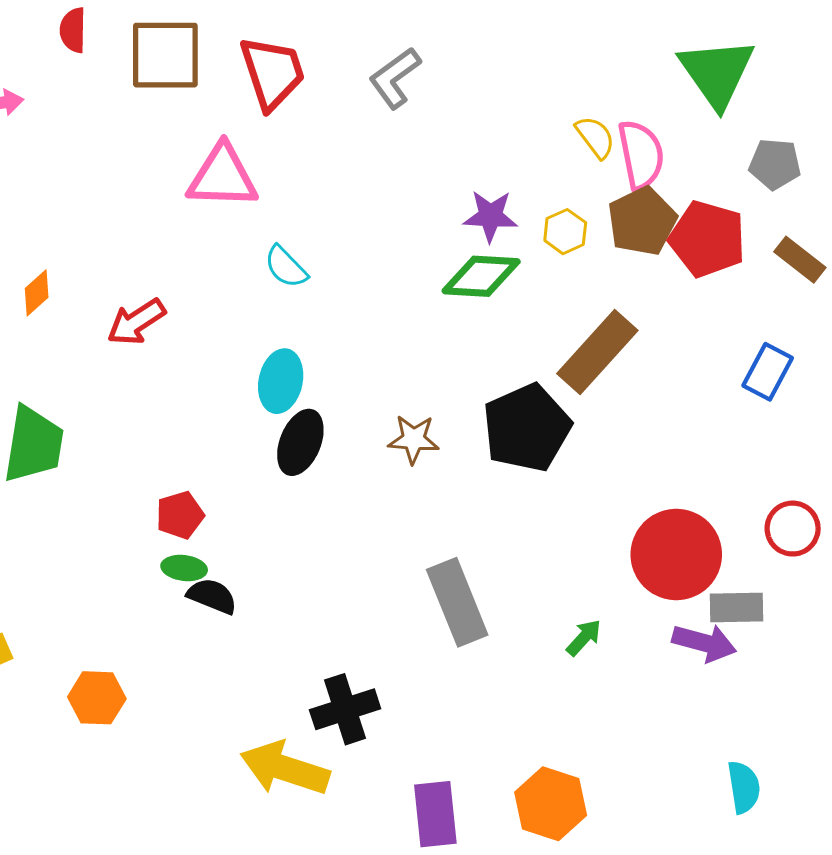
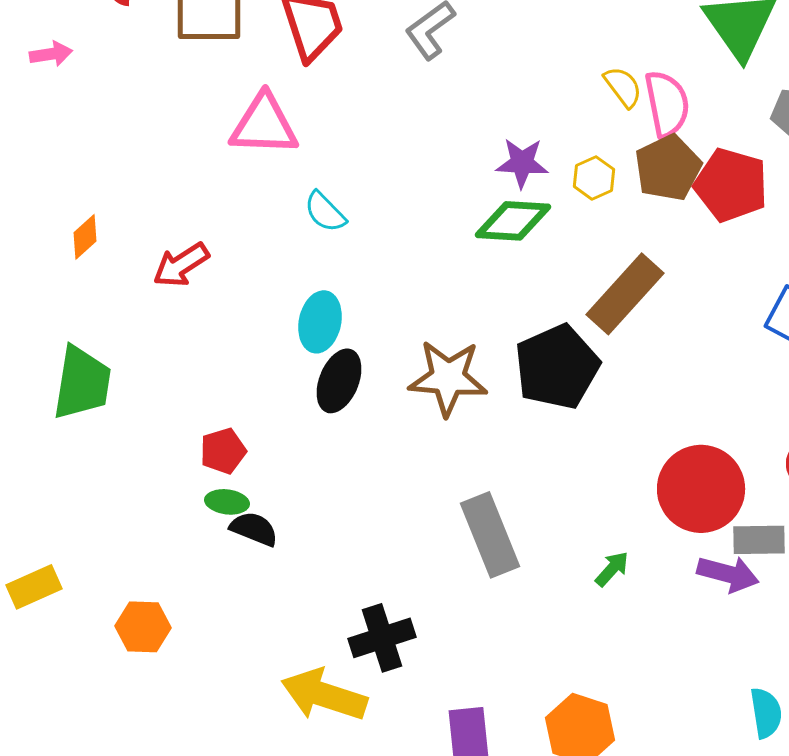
brown star: (414, 439) -> (448, 378), size x1.6

